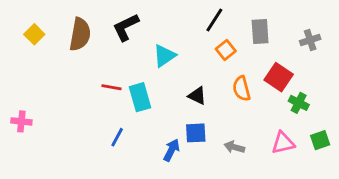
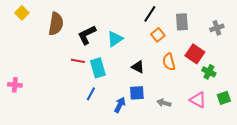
black L-shape: (126, 27) -> (87, 35), moved
yellow square: (34, 34) -> (22, 13), moved
blue line: (117, 137) -> (91, 94), moved
pink triangle: (283, 143) -> (198, 100), turned 42

